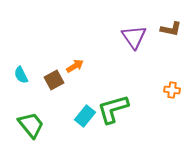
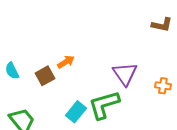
purple triangle: (134, 37) -> (125, 74), moved

